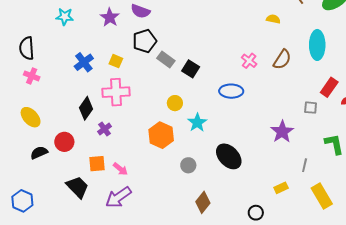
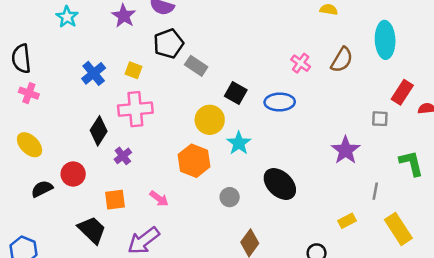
cyan star: (65, 17) -> (67, 17), turned 30
black square: (191, 69) -> (236, 93), moved
yellow circle: (175, 103) -> (210, 120), size x1.5
pink arrow: (120, 169) -> (159, 199), moved

